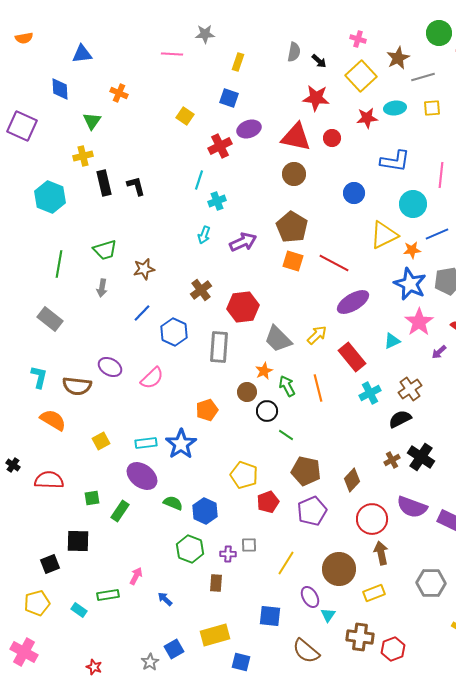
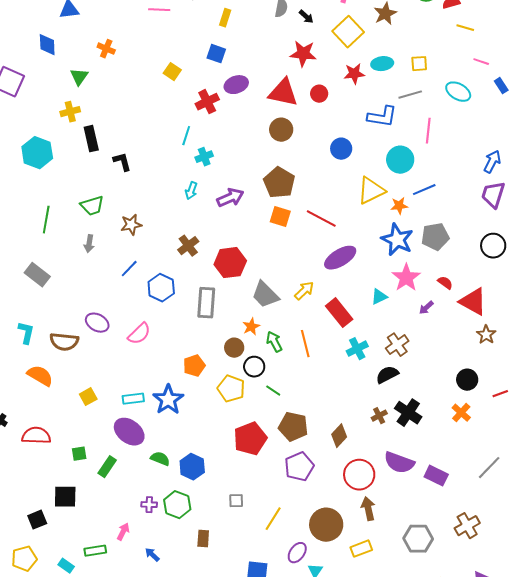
gray line: (423, 77) -> (410, 95), moved
black L-shape: (136, 186) -> (122, 162), moved
yellow pentagon: (244, 475) -> (231, 389), moved
red pentagon: (268, 502) -> (250, 439), moved, size x1.5
purple cross: (228, 554) -> (149, 505), moved
purple ellipse: (310, 597) -> (297, 553), turned 65

